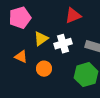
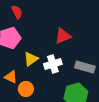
orange circle: (44, 69) -> (26, 89), moved

